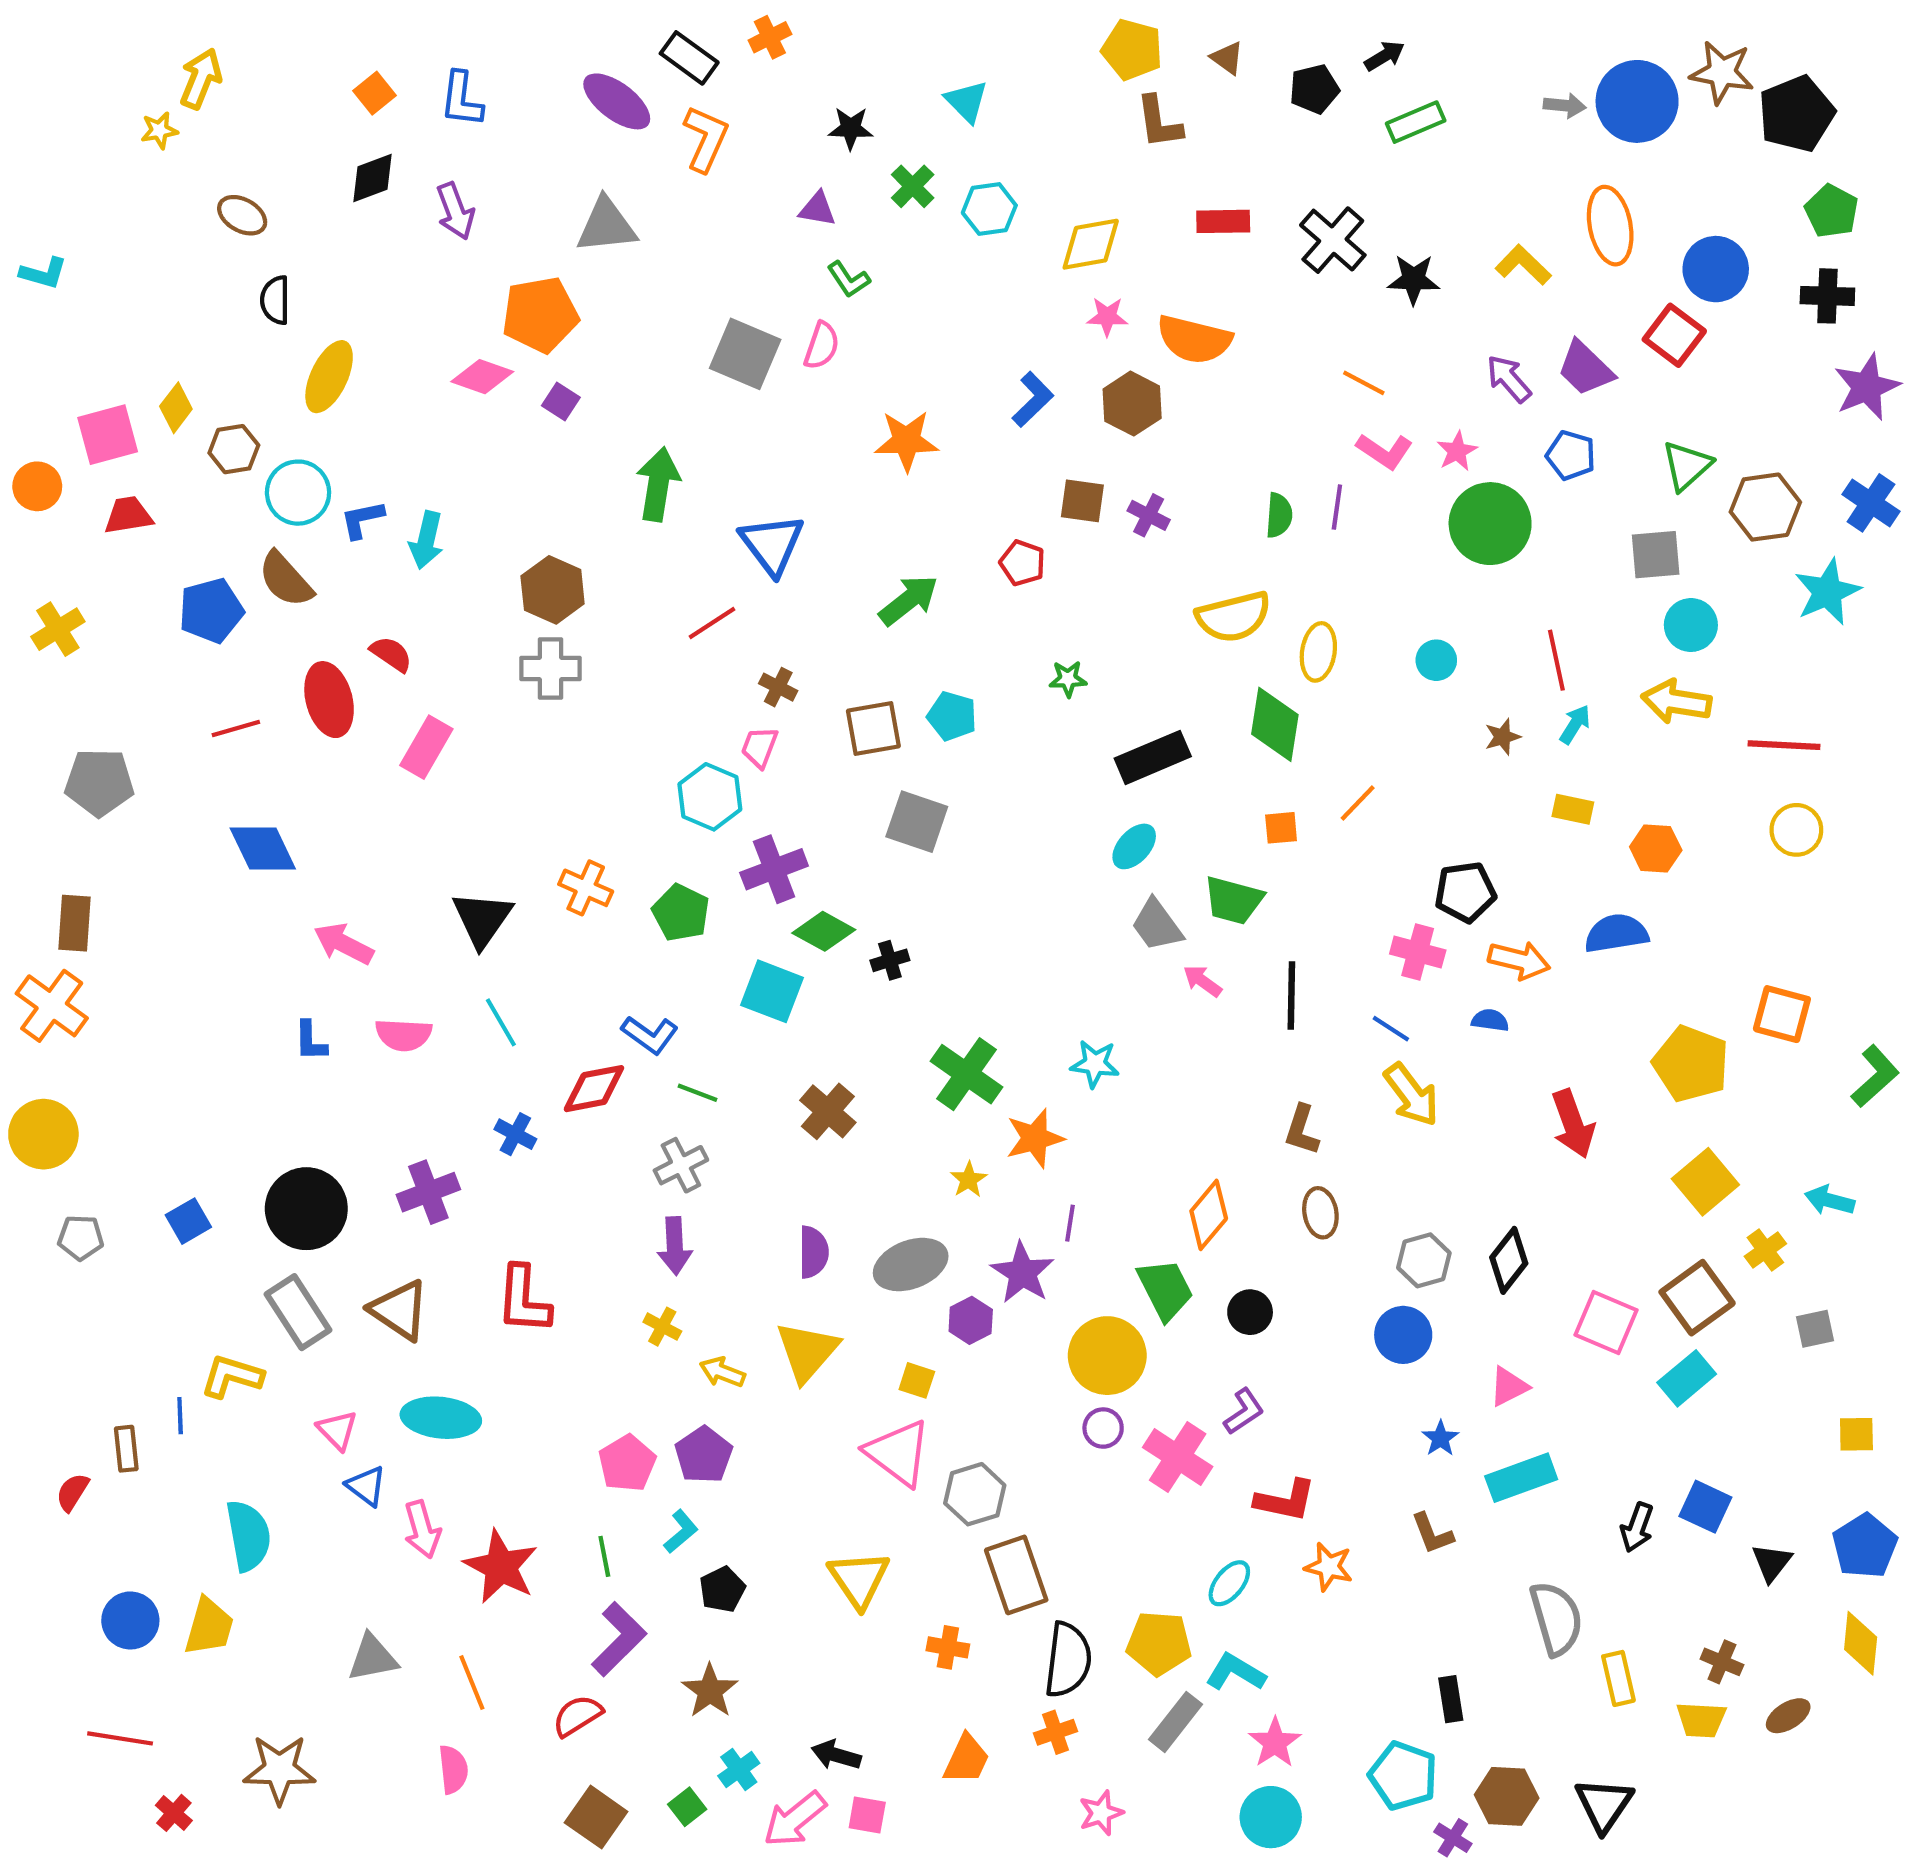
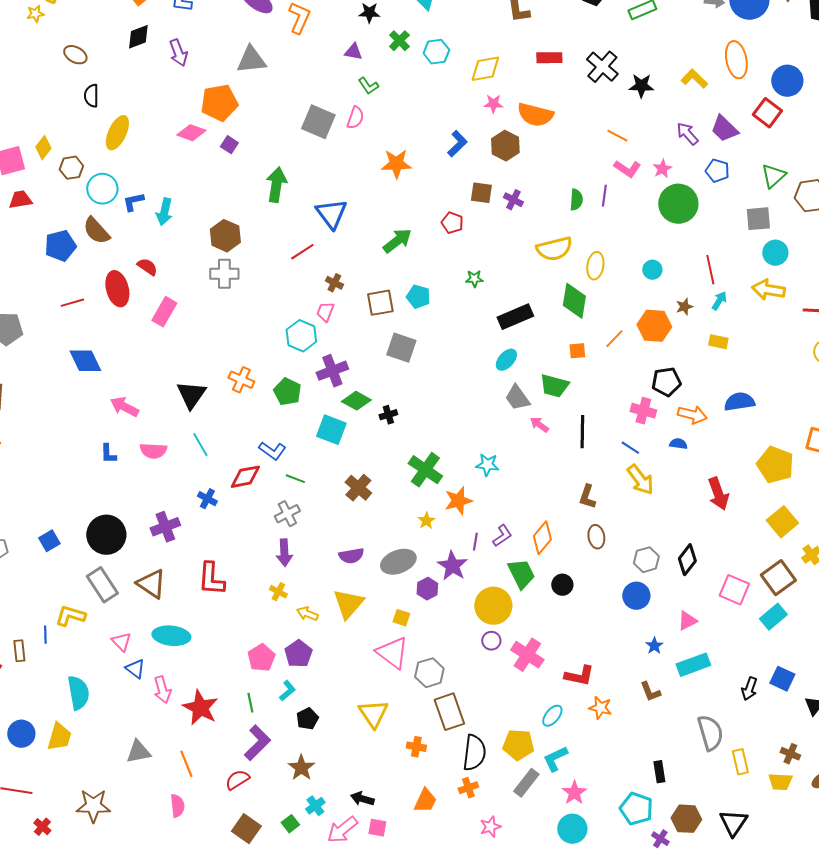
orange hexagon: (1656, 849) -> (654, 326), moved, size x1.4
purple semicircle: (813, 1252) -> (351, 556), turned 80
purple L-shape: (1244, 1411) -> (502, 536), moved
cyan L-shape: (1236, 1672) -> (555, 759), turned -56

